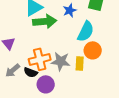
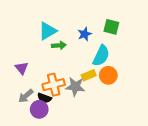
green arrow: (45, 21) -> (59, 45), size x0.6
yellow rectangle: (80, 63) -> (89, 75), moved, turned 64
purple circle: (46, 84) -> (39, 109), moved

